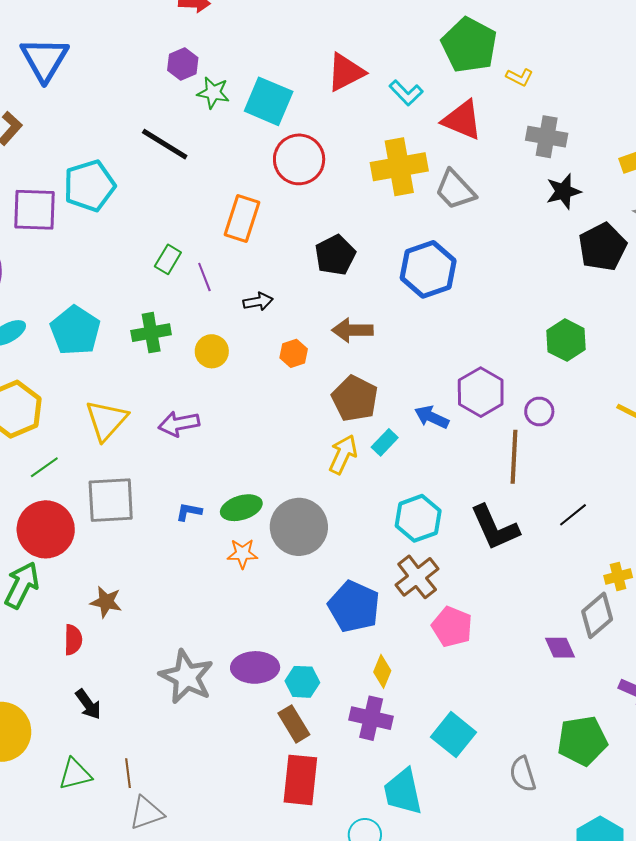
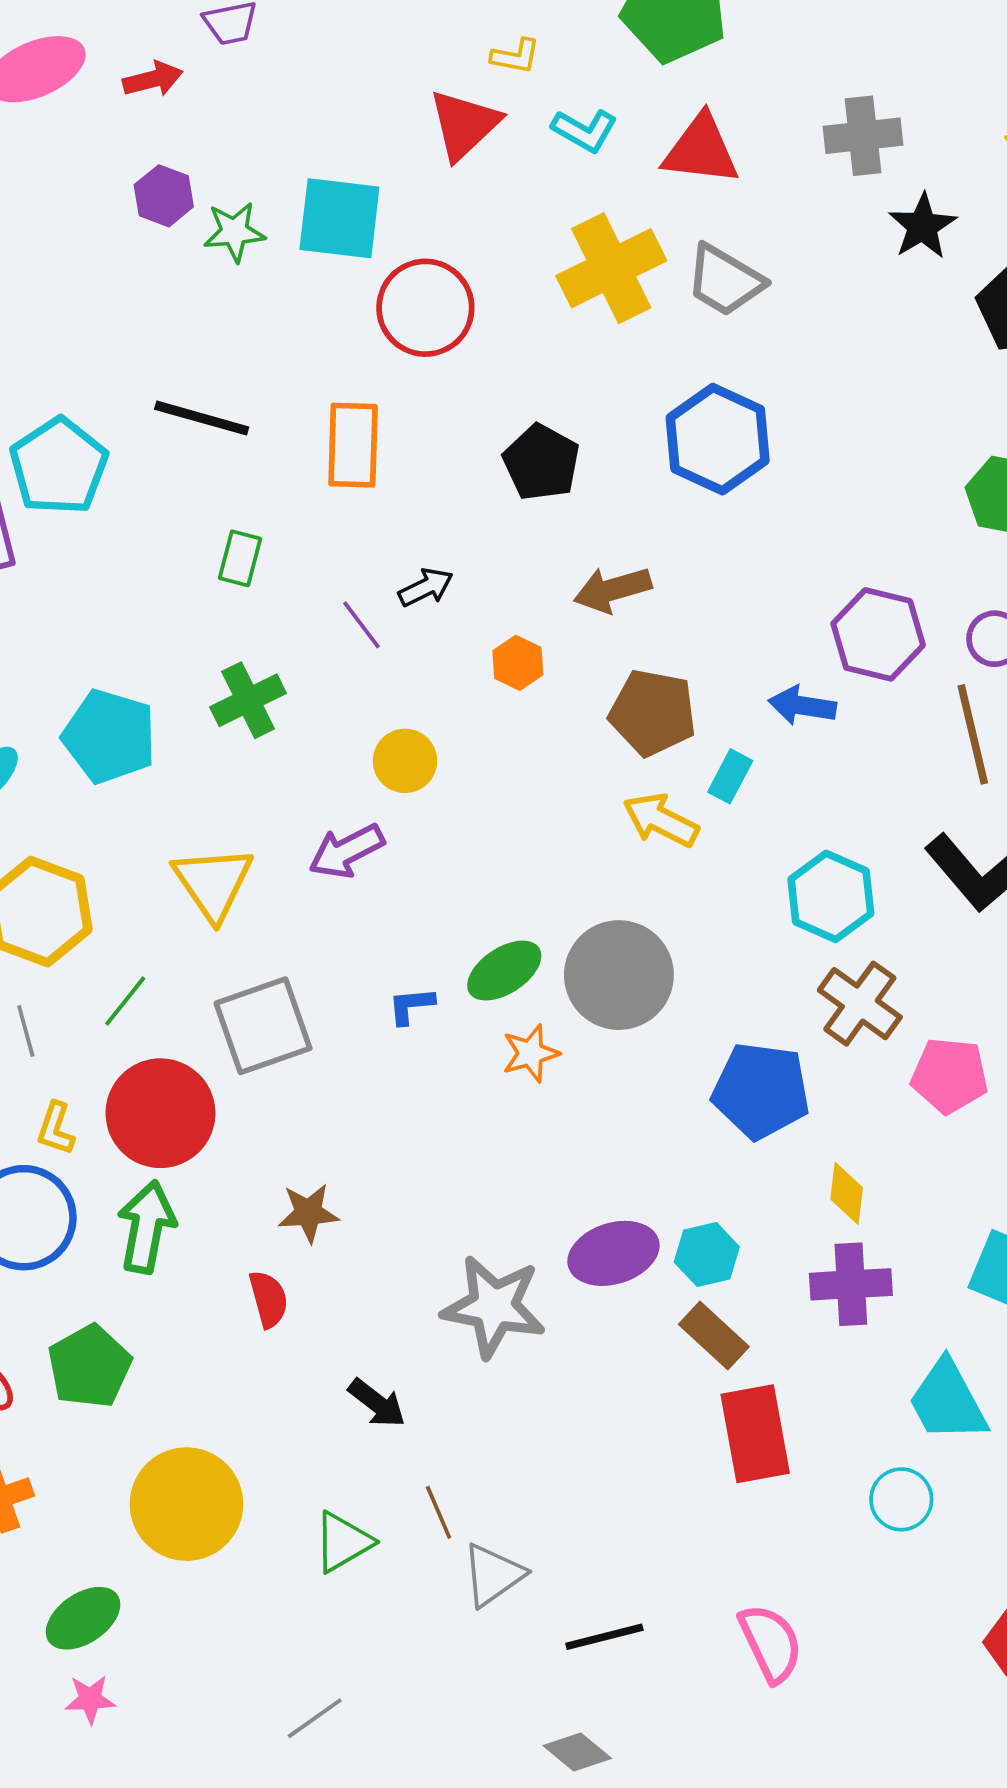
yellow L-shape: (519, 77) -> (516, 56), moved
black line: (165, 144) -> (202, 418), moved
purple line: (204, 277) -> (361, 625), moved
yellow circle: (212, 351) -> (405, 761), moved
yellow arrow: (343, 454) -> (661, 820), turned -72
black arrow: (88, 704) -> (377, 1403), moved

